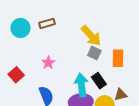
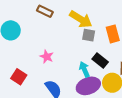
brown rectangle: (47, 23) -> (45, 11), moved, turned 56
cyan arrow: (81, 85) -> (84, 69), size x0.7

